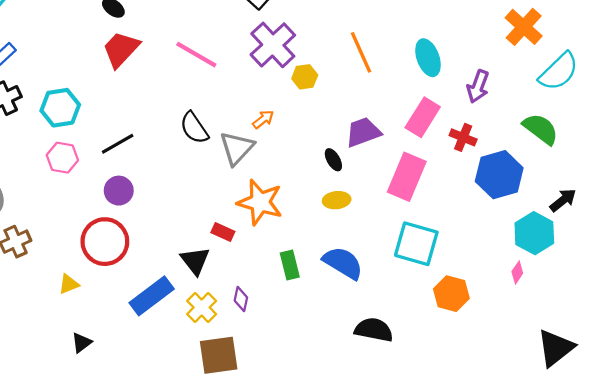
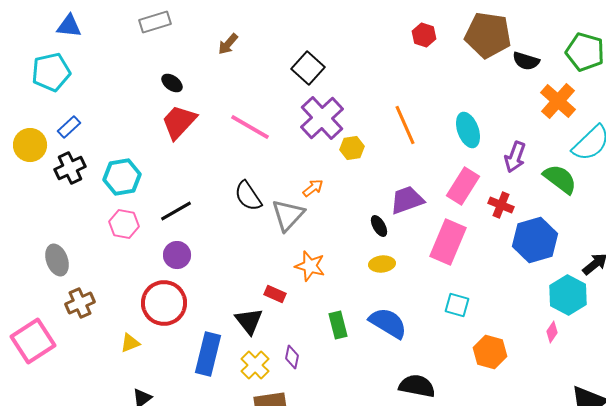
green semicircle: (541, 129) -> (560, 179), moved
orange star: (260, 202) -> (310, 266), size x0.7
cyan square: (416, 244) -> (457, 305), size x0.6
blue rectangle: (152, 296) -> (208, 354), turned -39

